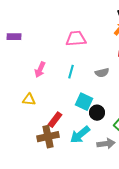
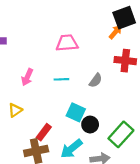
cyan line: (71, 72) -> (61, 79), turned 72
gray semicircle: (102, 73) -> (96, 80), turned -40
yellow triangle: (29, 100) -> (15, 110), turned -40

